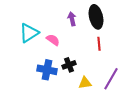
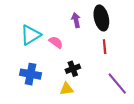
blue cross: (47, 70) -> (31, 74), moved
purple line: (111, 79) -> (117, 84), turned -70
yellow triangle: (85, 83) -> (66, 89), moved

